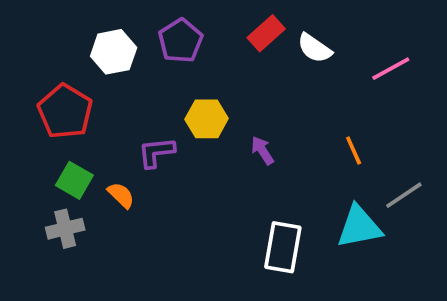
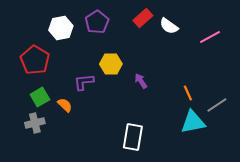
orange line: (354, 150) -> (188, 93), moved
green square: (74, 180) -> (40, 97), turned 30
white rectangle: (283, 247) -> (133, 137), moved

